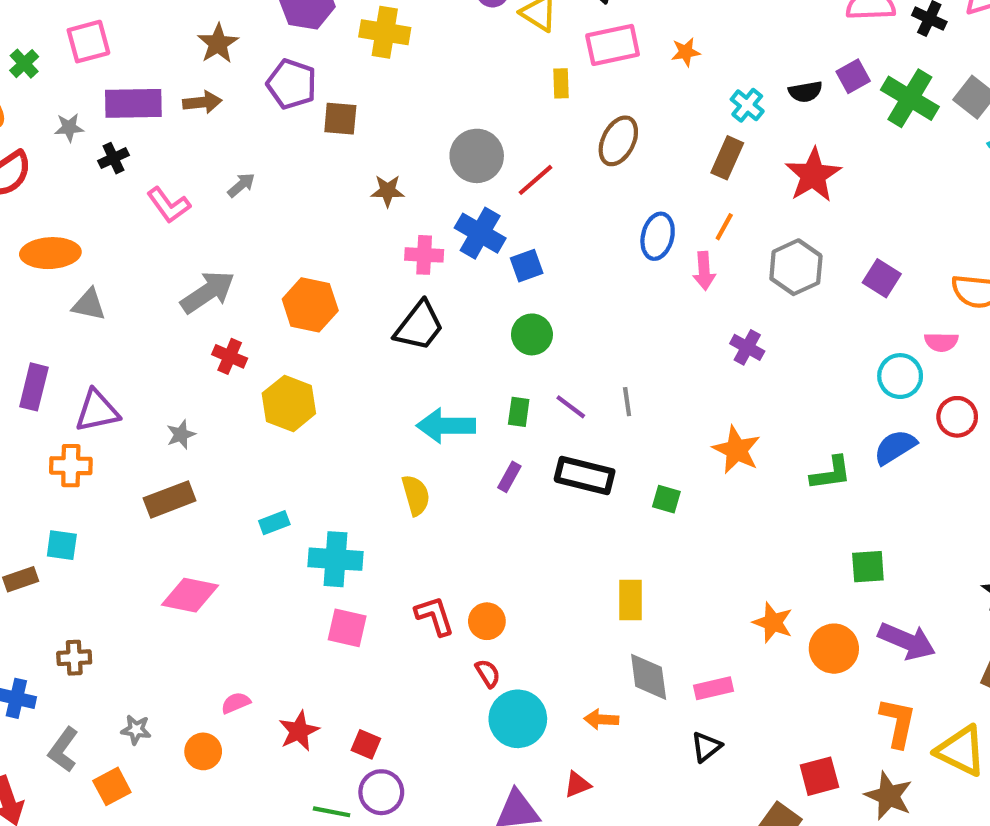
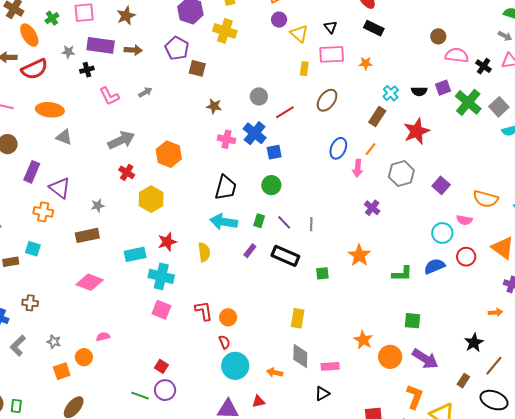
brown star: (218, 44) -> (126, 16), moved
gray circle: (477, 156) -> (259, 96), size x0.7
black trapezoid: (419, 326) -> (226, 188), moved, turned -32
purple triangle: (97, 411) -> (60, 188), turned 40
green square: (666, 499) -> (322, 273), turned -32
cyan rectangle: (274, 523) -> (135, 254), size x1.5
red star: (299, 731) -> (167, 242), moved
orange square: (112, 786) -> (62, 371), moved

